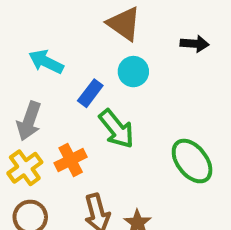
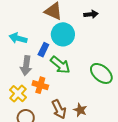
cyan circle: (133, 72) -> (63, 34), size x1.5
gray arrow: (29, 121) -> (26, 66), moved
orange cross: (71, 160) -> (40, 85), turned -35

